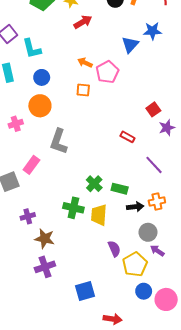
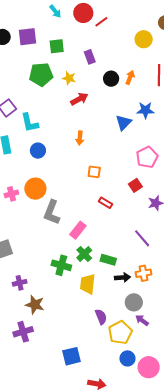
orange arrow: (85, 63) -> (80, 138), turned -112
pink pentagon: (107, 72) -> (147, 157), moved
orange square: (83, 90) -> (94, 172), moved
orange circle: (40, 106) -> (35, 189), moved
red square: (153, 109) -> (135, 185), moved
red rectangle: (127, 137) -> (106, 203), moved
pink rectangle: (31, 165) -> (78, 230), moved
green cross: (73, 208) -> (61, 265), moved
purple cross: (45, 267) -> (23, 332), moved

